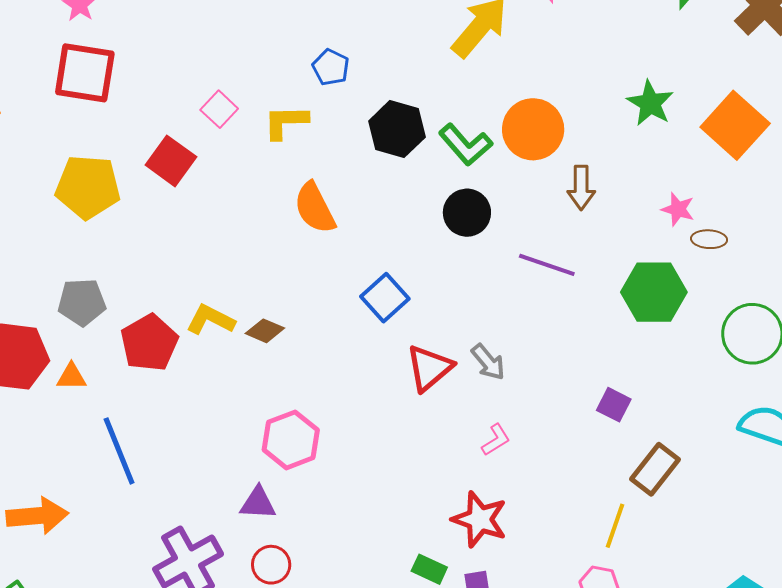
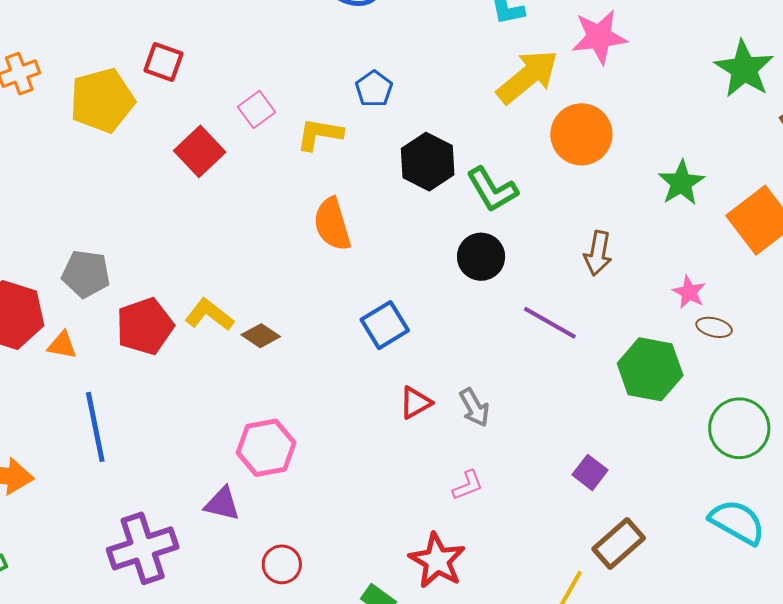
red square: (85, 73) -> (164, 62), moved, size x0.6
orange circle: (533, 129) -> (581, 134), moved
yellow pentagon: (88, 187) -> (102, 100), moved, turned -30
red triangle: (429, 368) -> (415, 403), size x0.7
red circle: (271, 565) -> (282, 564), moved

